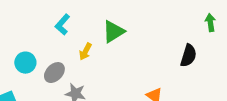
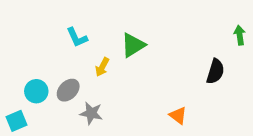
cyan L-shape: (62, 25) -> (77, 37), turned -65
cyan circle: (25, 63) -> (36, 91), moved

